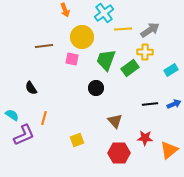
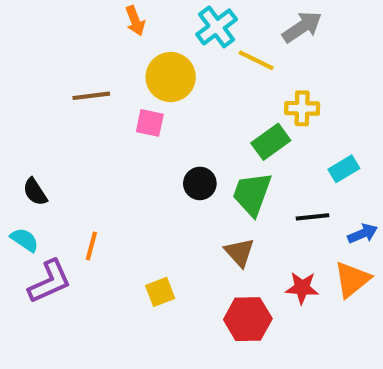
yellow line: (123, 29) -> (256, 60), turned 30
gray arrow: (150, 30) -> (302, 27), moved
green trapezoid: (106, 60) -> (252, 194), moved
cyan rectangle: (171, 70) -> (344, 169), moved
black semicircle: (31, 88) -> (35, 192), moved
blue arrow: (174, 104) -> (363, 234), moved
orange triangle: (169, 150) -> (352, 279), moved

